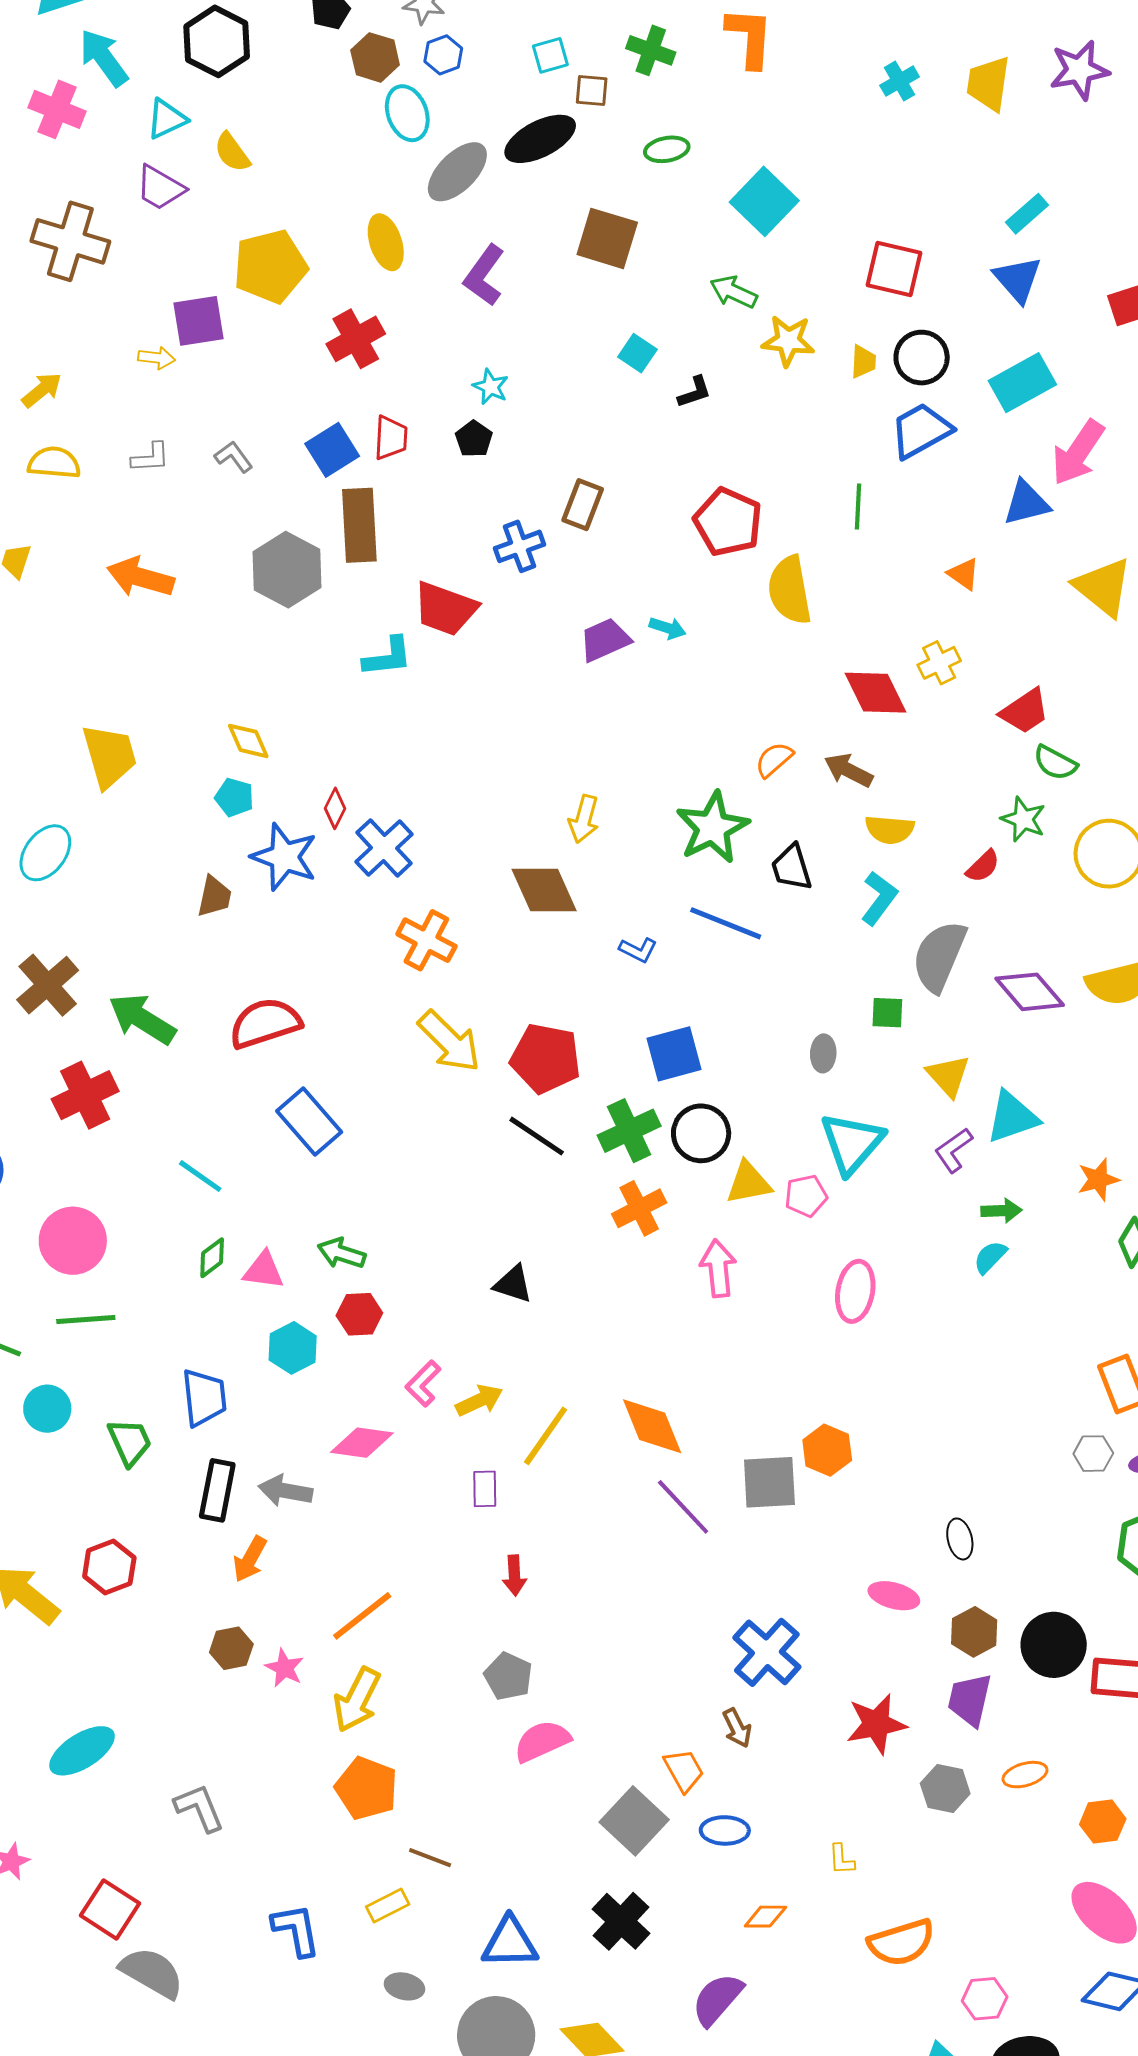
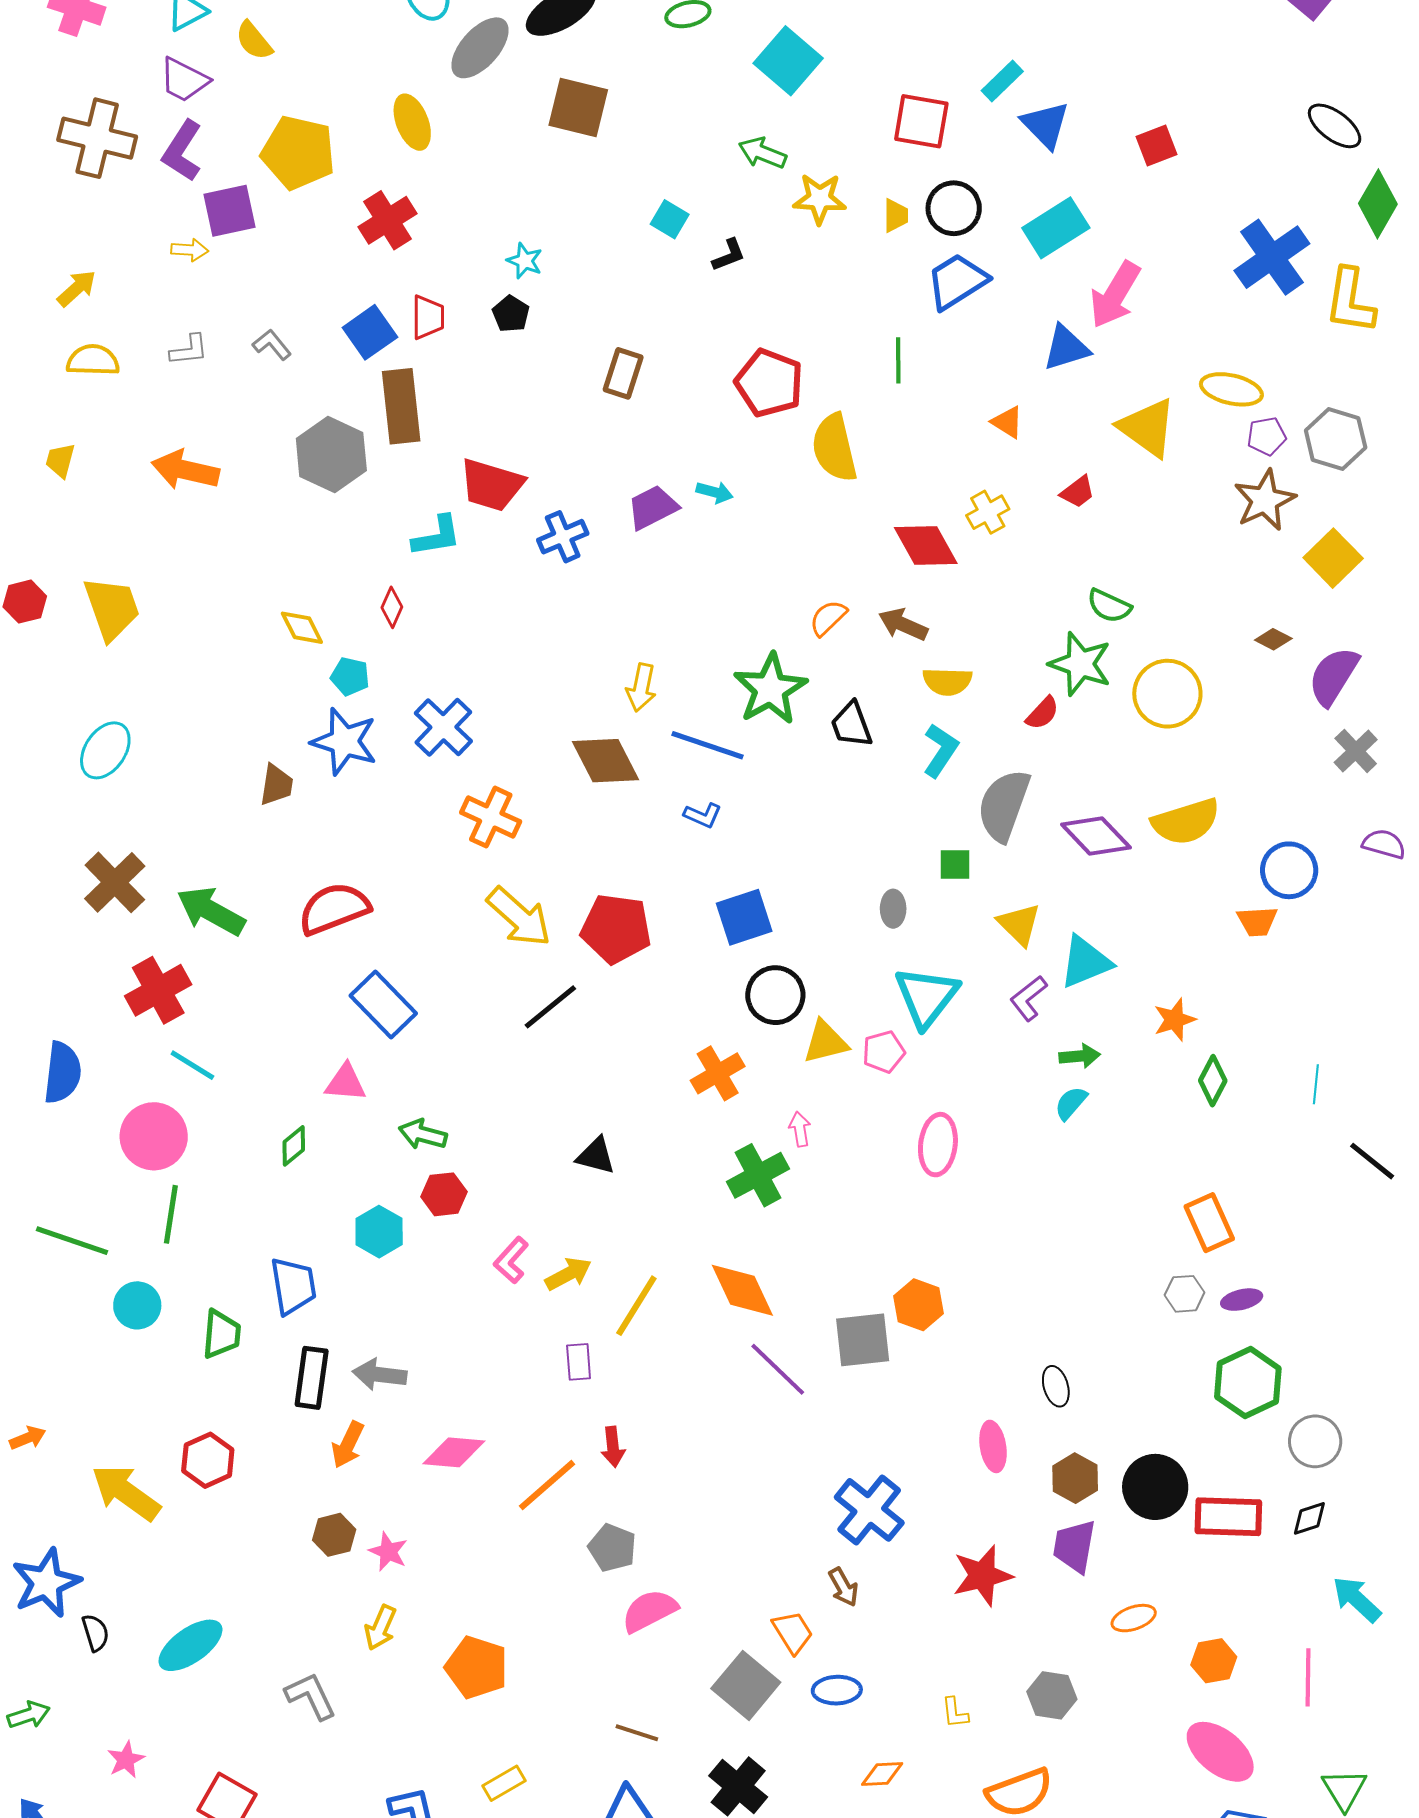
cyan rectangle: (1027, 214) -> (1002, 81), moved
brown square: (607, 238) -> (578, 108), moved
yellow pentagon: (270, 266) -> (298, 153), turned 30
purple L-shape: (484, 275) -> (182, 151), moved
blue cross: (519, 546) -> (563, 537), moved
red trapezoid: (1025, 711) -> (1078, 492), moved, size x0.7
yellow trapezoid: (109, 756) -> (112, 608), moved
cyan pentagon: (234, 797) -> (350, 676), moved
red diamond: (335, 808) -> (392, 607), moved
green star: (1023, 819) -> (1080, 664), size x1.4
blue line: (726, 923) -> (707, 745), moved
green cross: (629, 1131) -> (758, 1175), moved
black line: (537, 1136) -> (550, 1007), moved, turned -70
cyan line: (200, 1176) -> (192, 1065), moved
pink arrow: (718, 1268) -> (800, 1129), size x0.6
pink triangle: (264, 1270) -> (346, 1083), moved
green line: (86, 1319) -> (171, 1214), turned -74
green trapezoid: (130, 1442) -> (221, 1334), turned 32
pink diamond: (362, 1443) -> (454, 1452), moved
pink ellipse: (894, 1596) -> (993, 1446), turned 69
orange line: (362, 1616) -> (547, 1485), moved
yellow arrow: (357, 1700) -> (380, 1628), moved, size x0.7
gray hexagon: (945, 1789) -> (1052, 1695), moved
brown line: (430, 1858) -> (637, 1733), moved

